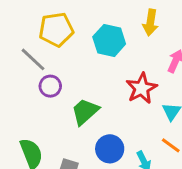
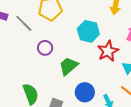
cyan hexagon: (109, 40) -> (88, 31), moved
gray line: (33, 59) -> (24, 23), moved

